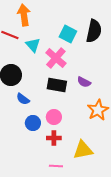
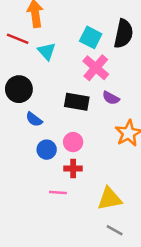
pink cross: (56, 58) -> (96, 68), moved
yellow triangle: (83, 150) -> (110, 199), moved
pink line: (56, 166) -> (58, 192), moved

